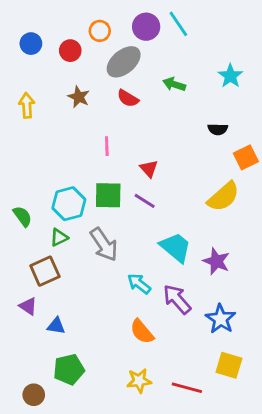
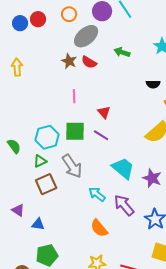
red circle: (70, 51) -> (38, 19), moved
brown star: (79, 97) -> (69, 61), moved
brown square: (45, 271) -> (46, 184), moved

